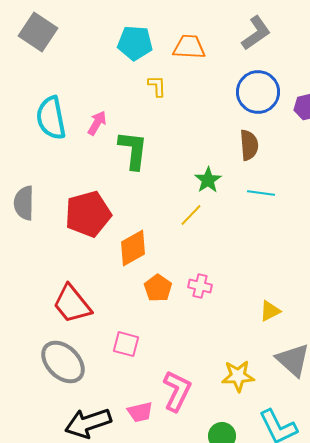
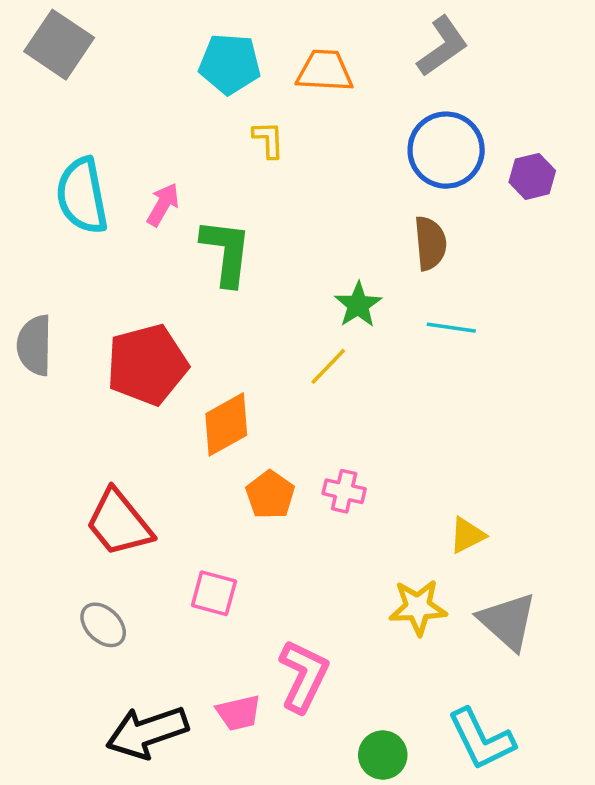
gray ellipse: (63, 362) -> (103, 625), size x0.6
yellow star: (238, 376) -> (418, 607), moved

